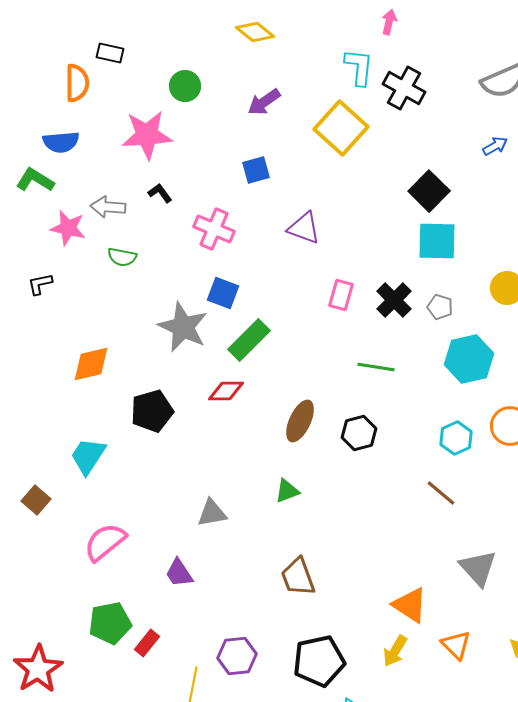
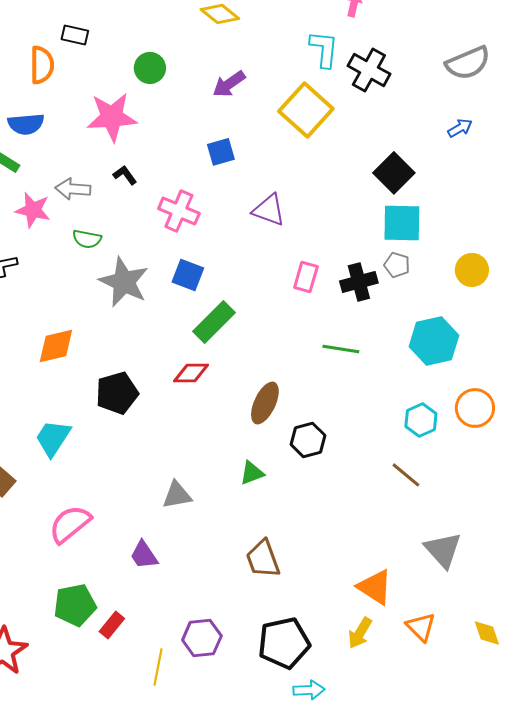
black cross: (394, 300) -> (359, 282), turned 30
gray pentagon: (440, 307) -> (397, 265), moved
gray star: (183, 327) -> (124, 282), moved
black hexagon: (359, 433) -> (308, 440), moved

